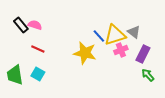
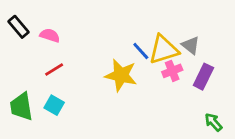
black rectangle: (21, 25) -> (18, 27), moved
red line: (38, 49) -> (54, 70), turned -56
green arrow: (148, 75) -> (213, 122), moved

